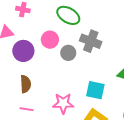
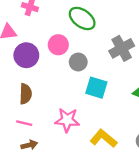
gray cross: (91, 41) -> (122, 48), moved, turned 35
cyan square: (95, 90) -> (96, 88), moved

